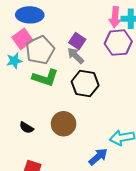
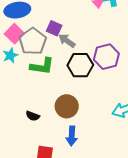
purple square: (77, 41) -> (54, 28), moved
purple hexagon: (118, 43) -> (106, 57), moved
blue arrow: (98, 157) -> (72, 136), moved, turned 144

